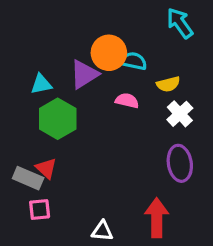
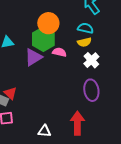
cyan semicircle: (134, 61) -> (85, 28), moved
purple triangle: (84, 74) -> (33, 57), moved
green hexagon: (58, 119) -> (43, 39), moved

